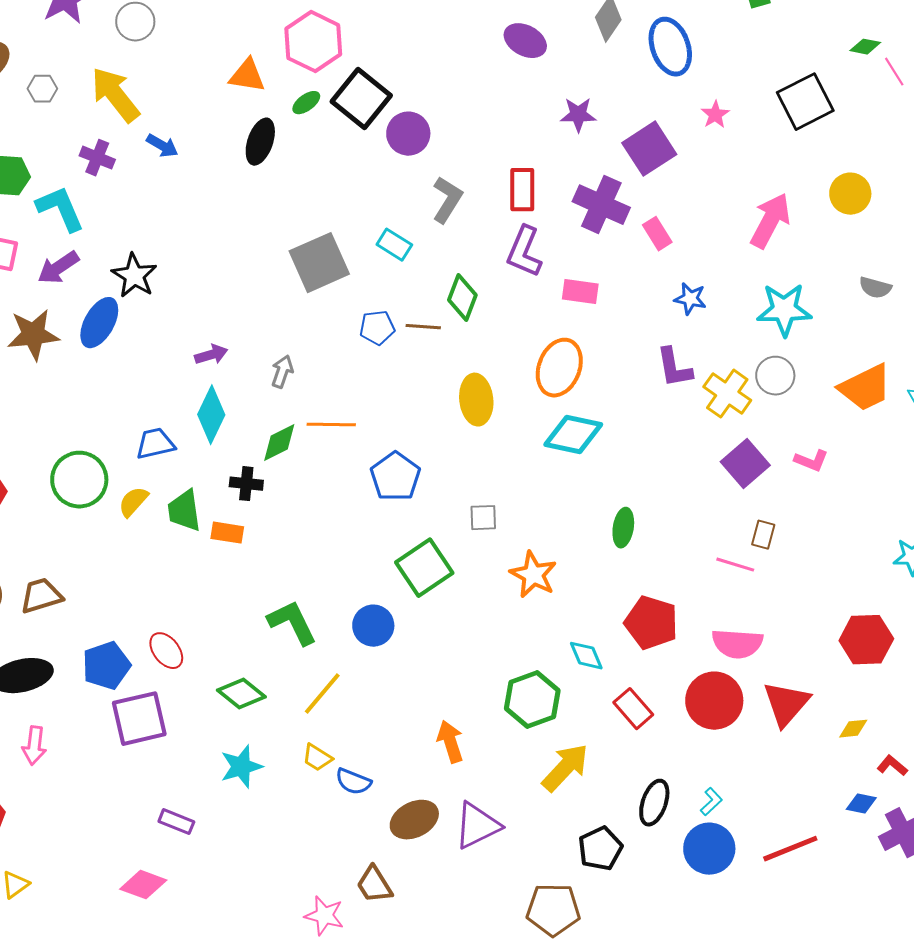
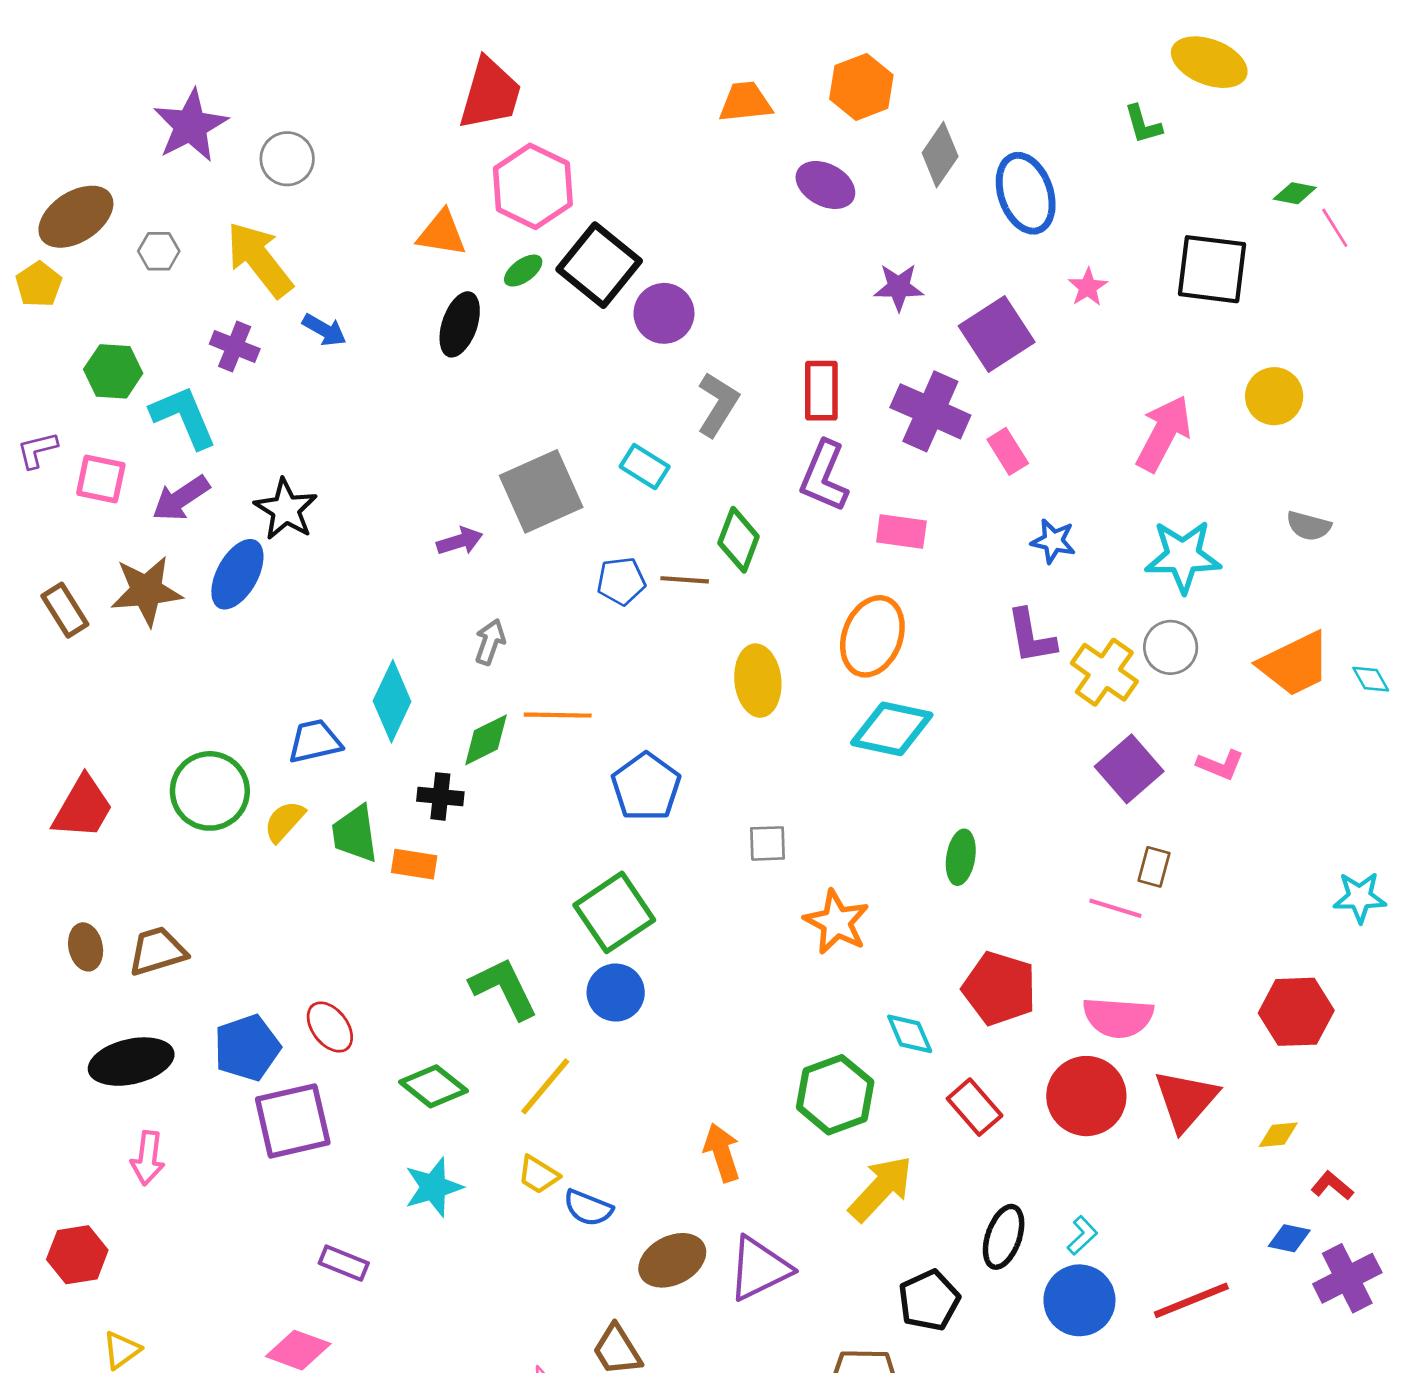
black square: (805, 102) -> (1212, 269), turned 34
purple arrow: (211, 355) -> (460, 541), moved
green square: (424, 568) -> (614, 912), moved

